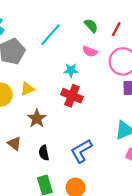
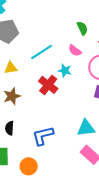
cyan line: (50, 35) -> (42, 52), moved
cyan star: (71, 70) -> (65, 71), moved

